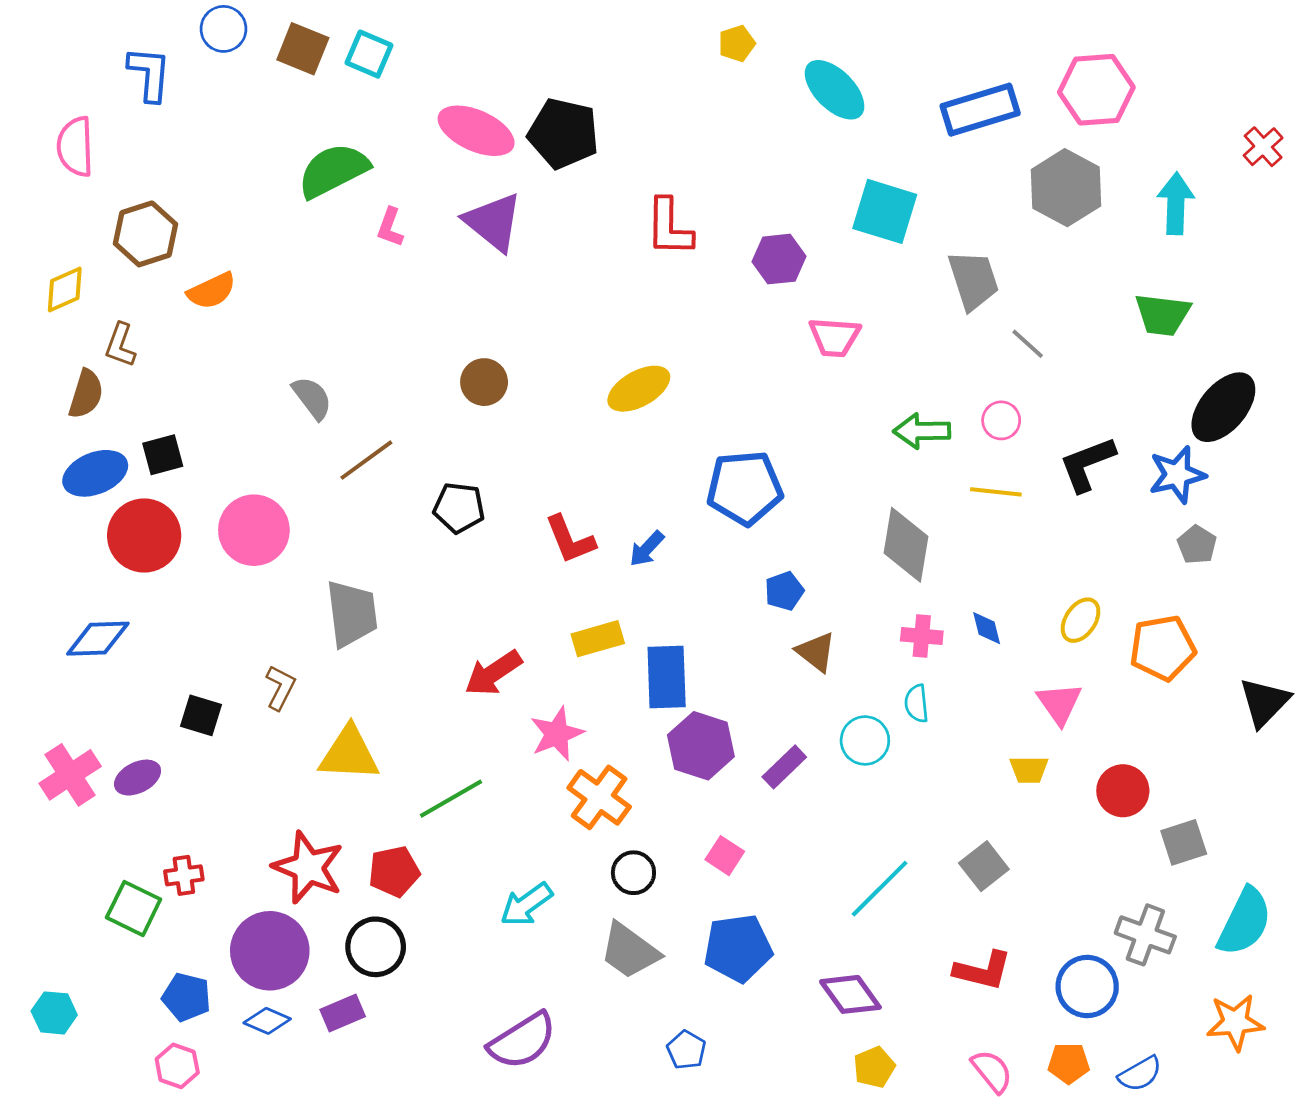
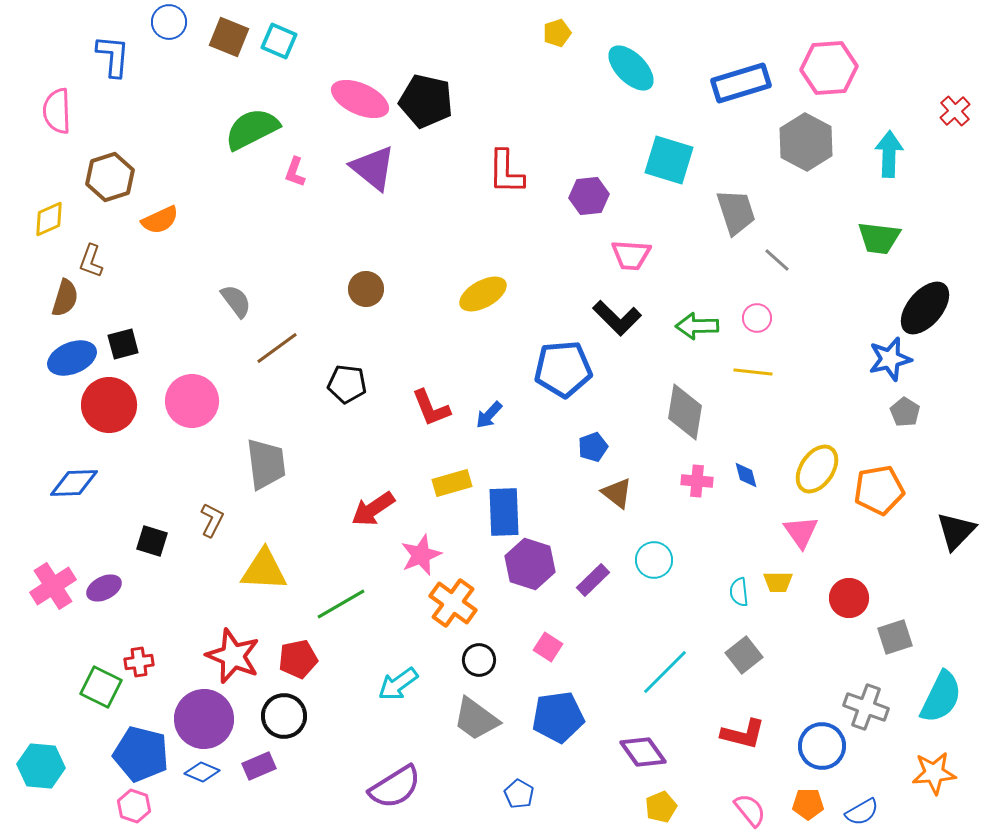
black L-shape: (1087, 464) -> (617, 318), moved, turned -114
yellow ellipse: (1081, 620) -> (817, 469), size x1.4
cyan semicircle: (917, 703) -> (739, 592), moved
blue pentagon: (186, 997) -> (141, 754), size x1.5
cyan hexagon: (54, 1013) -> (41, 766), size x1.4

